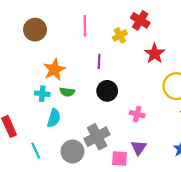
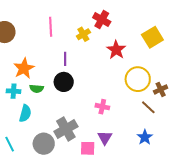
black circle: (107, 91) -> (64, 82), moved

